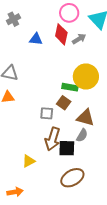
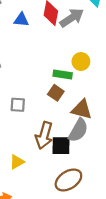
gray arrow: (79, 39) -> (72, 18), size x1.5
yellow circle: (86, 76) -> (81, 62), size x0.6
gray square: (47, 113) -> (18, 105), moved
gray semicircle: (82, 135) -> (78, 130), size x1.5

